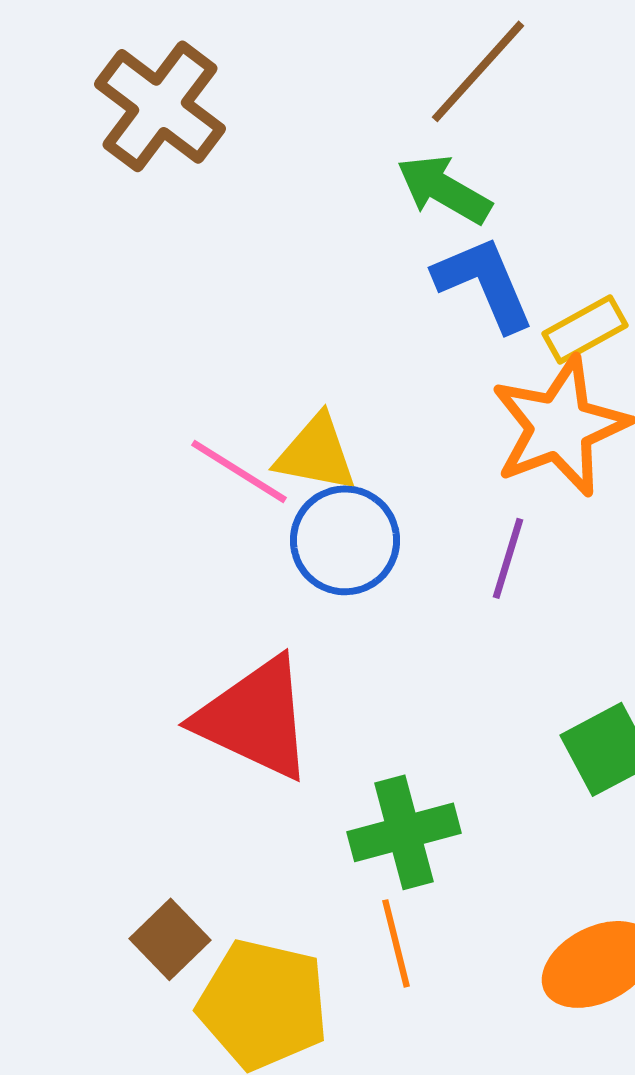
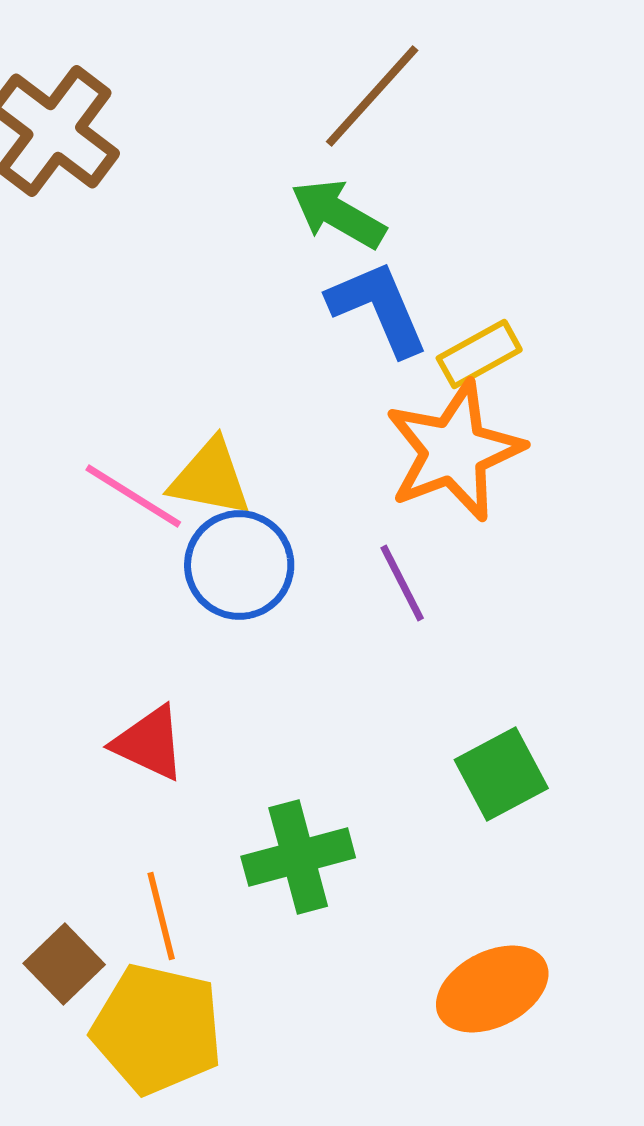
purple line: (508, 558) -> (402, 583), turned -44
red triangle: (255, 718) -> (149, 743), size x0.6
orange line: (396, 943) -> (161, 916), moved

